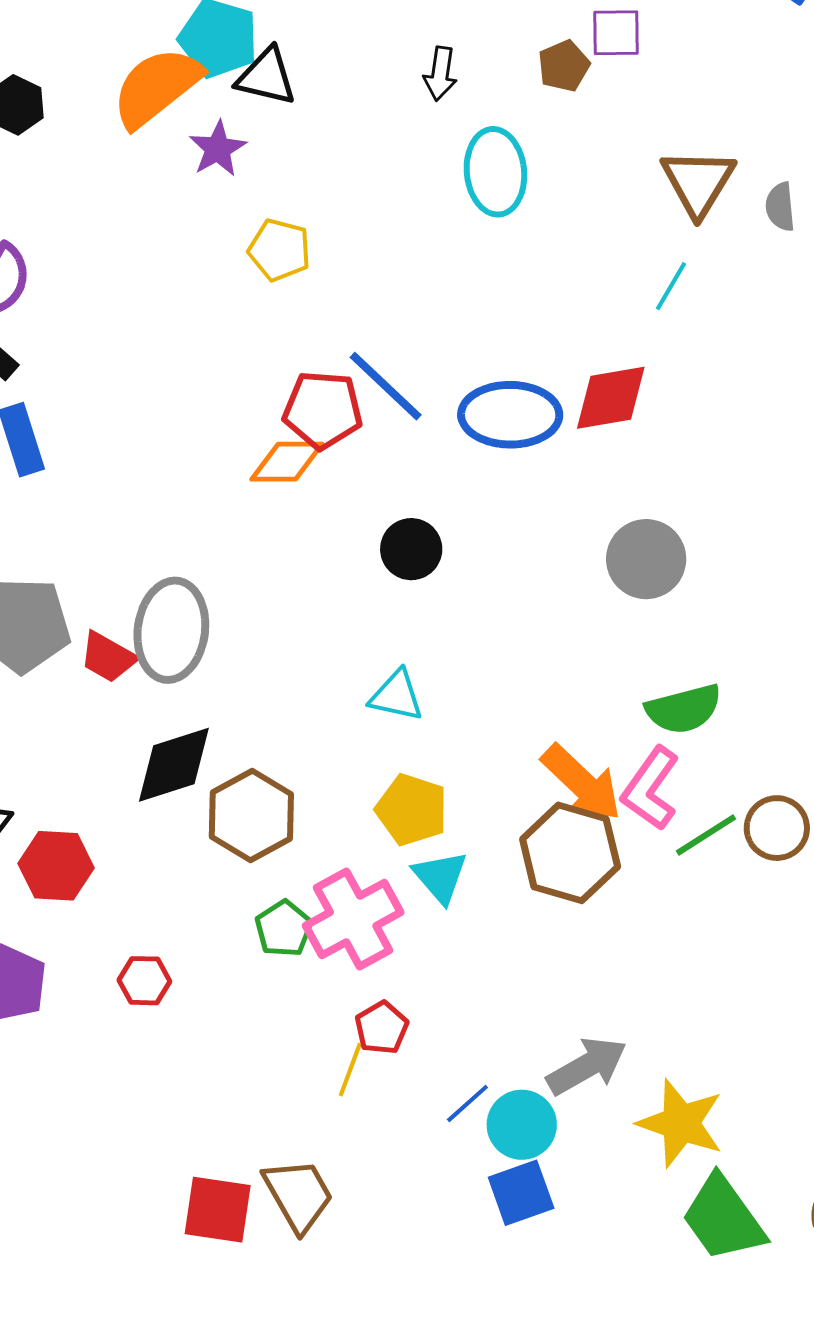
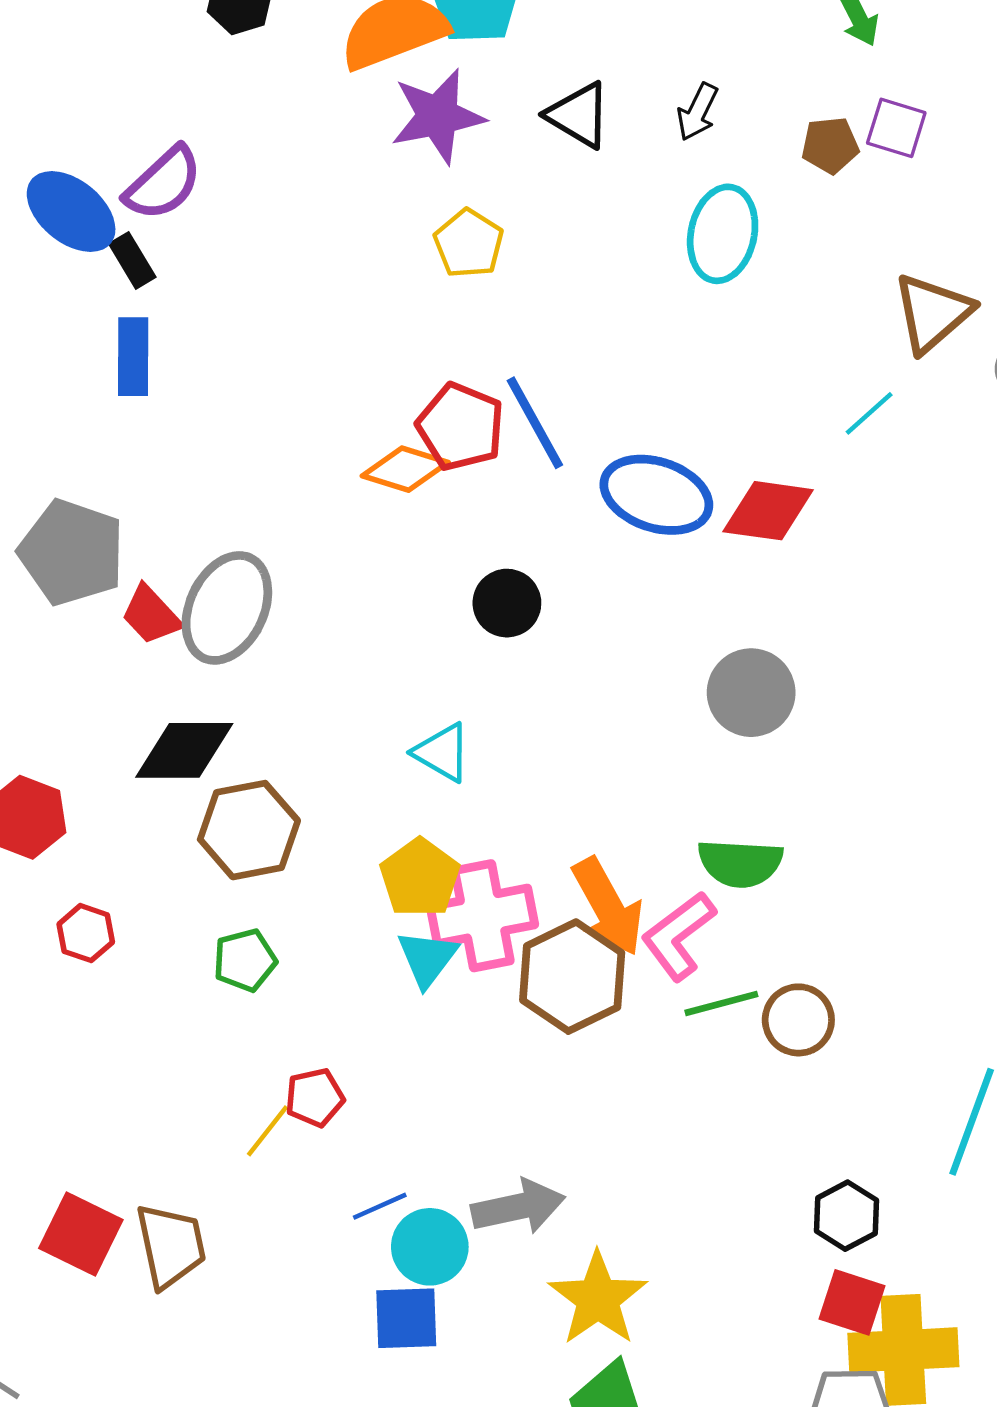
black triangle: (266, 77) -> (579, 115), moved
purple star: (218, 149) -> (438, 116), size x1.5
pink cross: (353, 919) -> (483, 916), moved
red hexagon: (144, 981) -> (86, 933), moved

